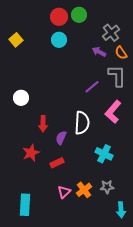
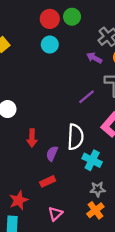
red star: (31, 153) -> (19, 200), moved
cyan cross: (104, 154) -> (92, 160), moved
gray star: (107, 187) -> (98, 189), moved
orange cross: (84, 190) -> (95, 210), moved

